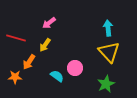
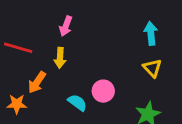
pink arrow: (49, 23) -> (66, 26), turned -32
yellow arrow: (45, 45) -> (60, 58), turned -32
yellow triangle: (109, 52) -> (152, 68), size x0.6

